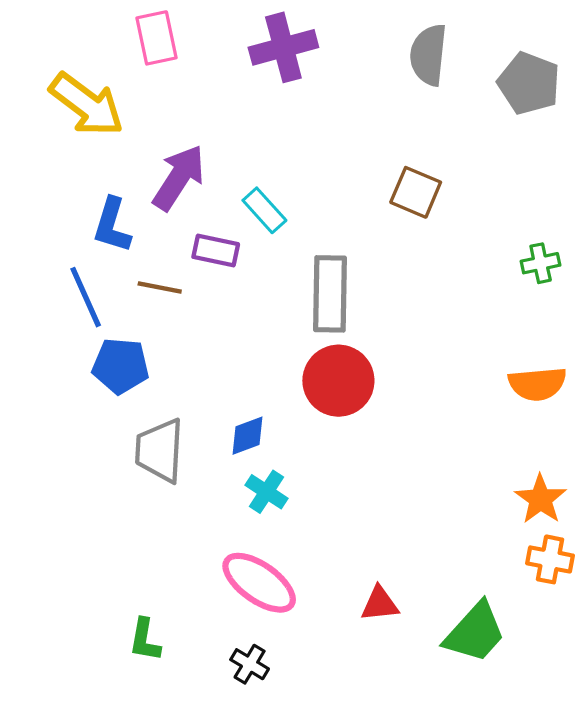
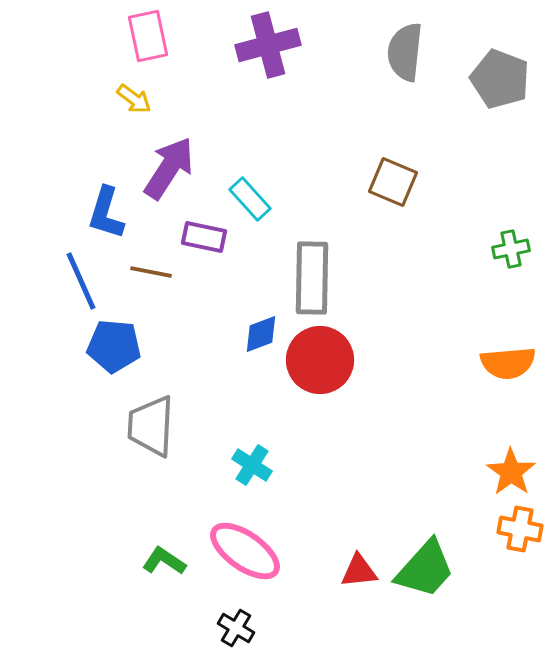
yellow arrow: (87, 105) -> (134, 99), moved, size x0.5
blue diamond: (247, 436) -> (261, 334), moved
green trapezoid: (475, 632) -> (425, 569), moved
green L-shape: (145, 640) -> (164, 561), moved, turned 114

